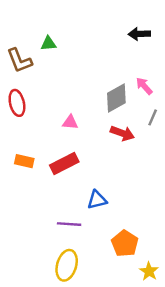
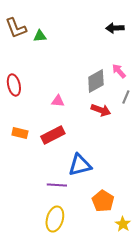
brown L-shape: (19, 61) -> (16, 28), moved
blue triangle: (97, 200) -> (80, 165), size x1.4

